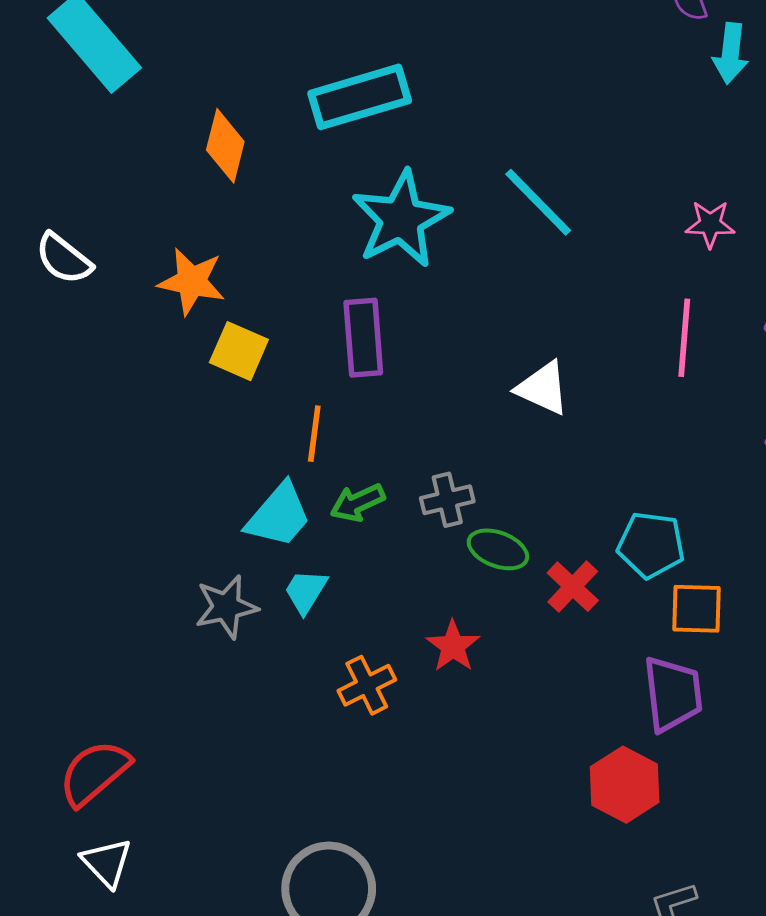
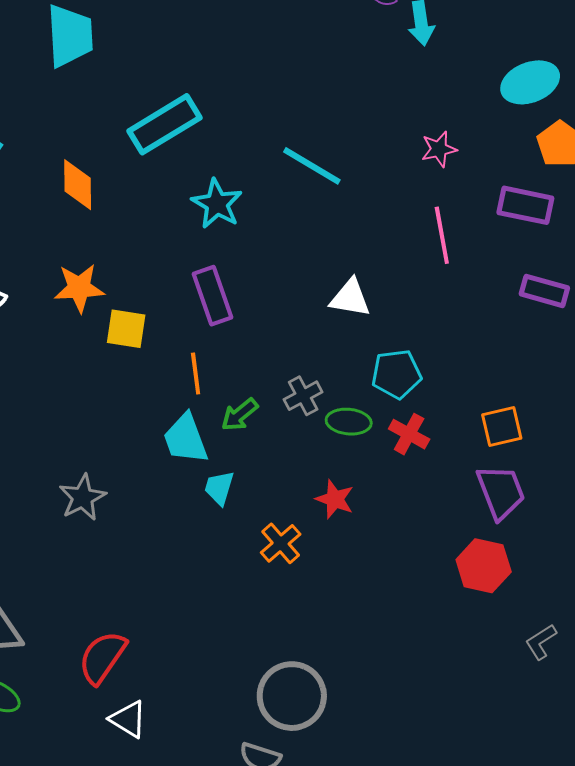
cyan star: (401, 219) -> (217, 204), size x0.7
cyan trapezoid: (279, 515) -> (186, 439), turned 134
cyan pentagon: (651, 545) -> (396, 374), moved
gray star: (226, 607) -> (83, 498), moved

